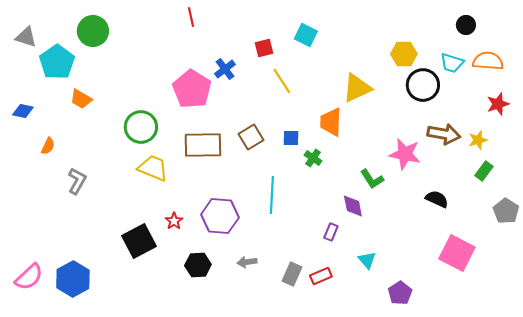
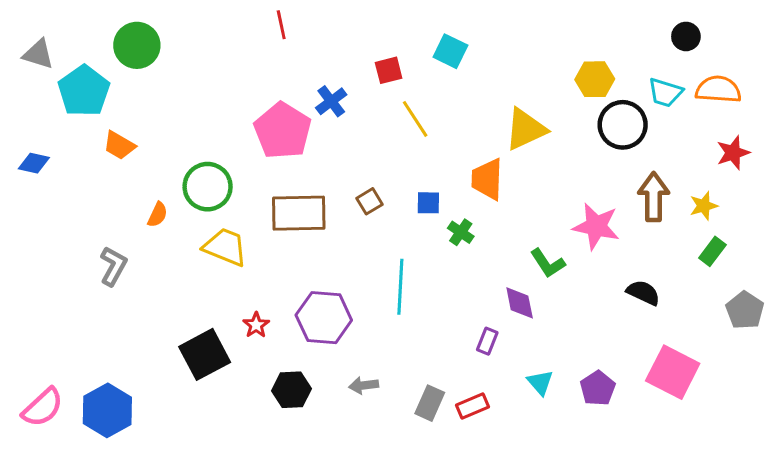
brown arrow: (444, 134) -> (654, 197), turned -100
brown square: (251, 137) -> (369, 201), size x0.7
orange semicircle: (48, 146) -> (158, 215), moved
purple pentagon: (400, 293) -> (598, 388), moved

